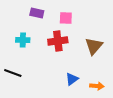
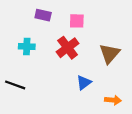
red cross: (58, 41) -> (68, 48), turned -30
blue triangle: (72, 79) -> (84, 83), moved

